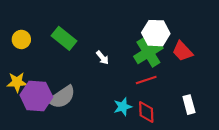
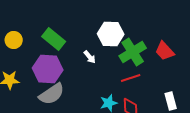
white hexagon: (156, 33) -> (111, 34), moved
purple hexagon: (36, 96) -> (48, 69), moved

